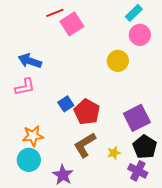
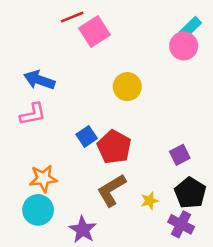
cyan rectangle: (134, 13) -> (190, 28), moved
yellow circle: (118, 61) -> (127, 87), moved
purple square: (137, 118) -> (180, 155), size x0.6

